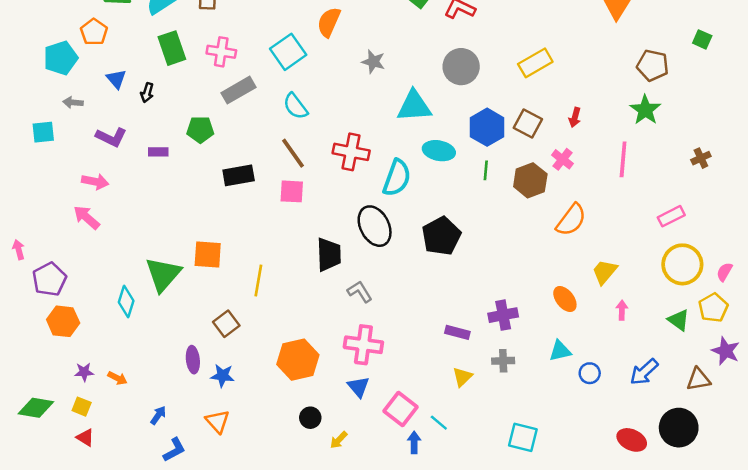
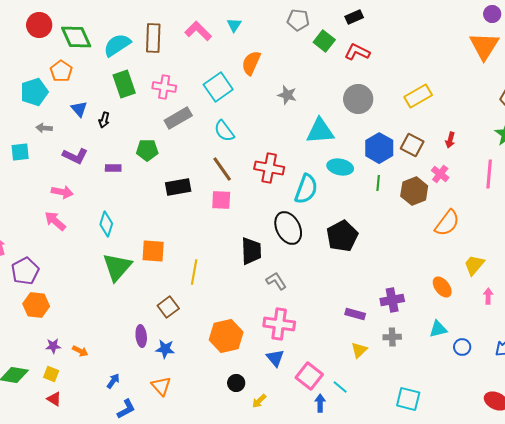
cyan diamond: (126, 301) -> (106, 224), moved

